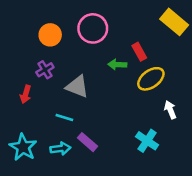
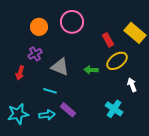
yellow rectangle: (174, 22) -> (135, 33), moved
green arrow: (117, 65) -> (91, 70), moved
cyan star: (23, 147) -> (18, 114), turned 30

